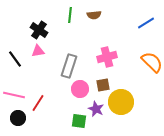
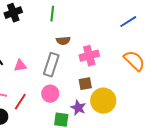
brown semicircle: (94, 15) -> (63, 41), moved
black cross: (39, 30) -> (13, 13), moved, turned 36
pink triangle: (38, 51) -> (20, 66), moved
pink circle: (80, 89) -> (50, 94), moved

